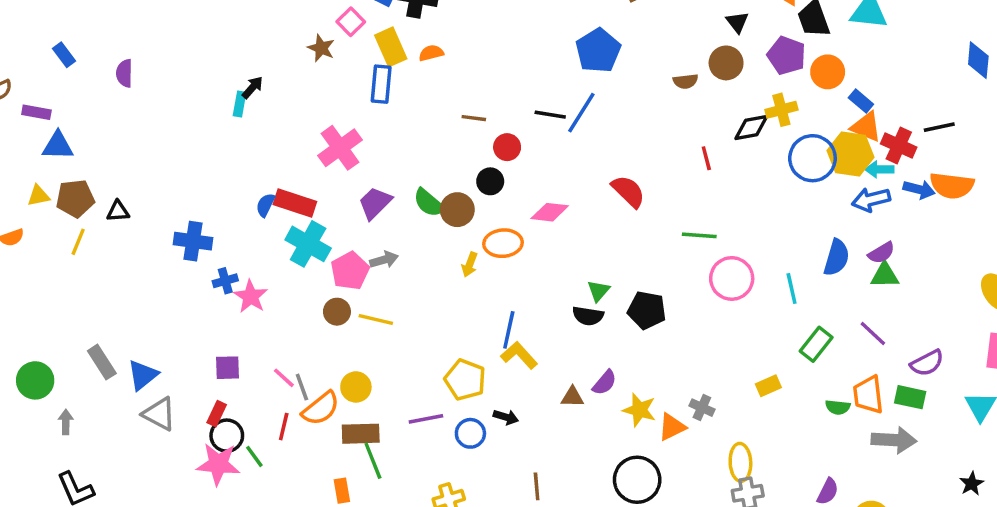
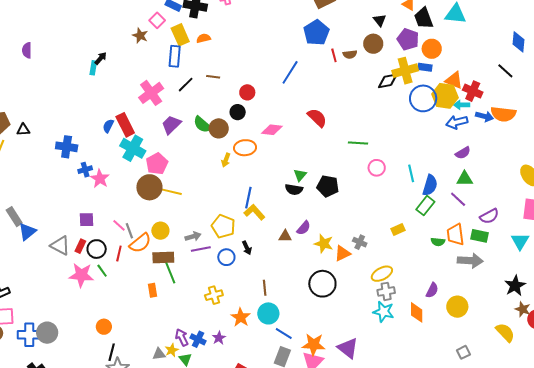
blue pentagon: (598, 51) -> (316, 33), moved
blue rectangle: (861, 101) -> (425, 67), moved, turned -32
yellow cross: (781, 110) -> (405, 71), size x1.4
black line: (550, 115) -> (186, 85), moved, turned -54
brown line: (474, 118) -> (213, 77), moved
black line: (939, 127) -> (505, 71), moved, turned 54
red line: (706, 158) -> (334, 55), moved
red rectangle: (295, 203) -> (125, 125), turned 45
blue semicircle: (836, 258) -> (430, 185), moved
gray arrow: (384, 260) -> (193, 236), moved
green triangle: (885, 275) -> (465, 179), moved
pink circle: (732, 278) -> (377, 168), size x0.7
brown circle: (337, 312) -> (149, 187), size x1.6
blue triangle: (143, 375) -> (27, 232), moved
gray triangle: (159, 414) -> (60, 245), moved
black arrow: (506, 417) -> (247, 248), turned 48
black circle: (227, 436) -> (97, 249), moved
yellow ellipse: (740, 462) -> (382, 274), turned 65
black star: (972, 484) -> (515, 286), size x1.5

